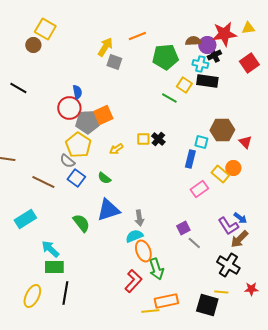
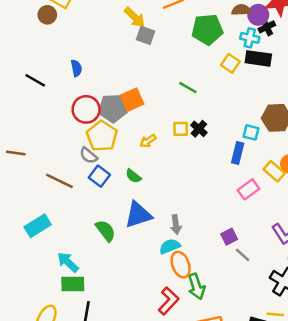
yellow arrow: (105, 47) -> (135, 17), turned 102
black line: (18, 88) -> (35, 80), moved
blue semicircle: (77, 92) -> (76, 68), moved
green line: (169, 98) -> (188, 88), moved
red circle: (69, 108) -> (86, 109), moved

